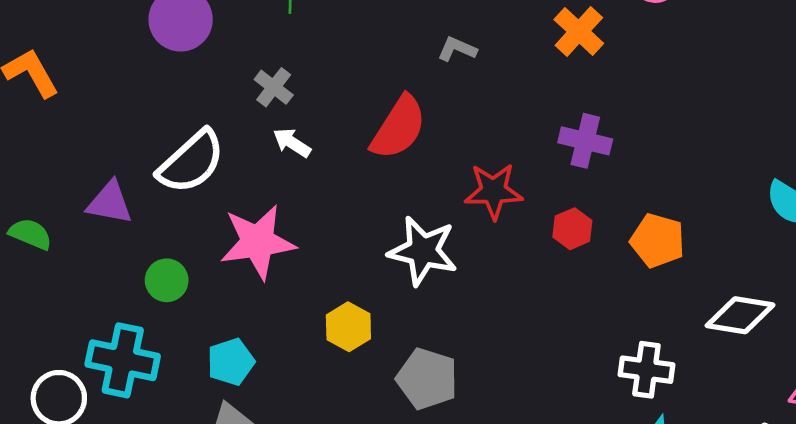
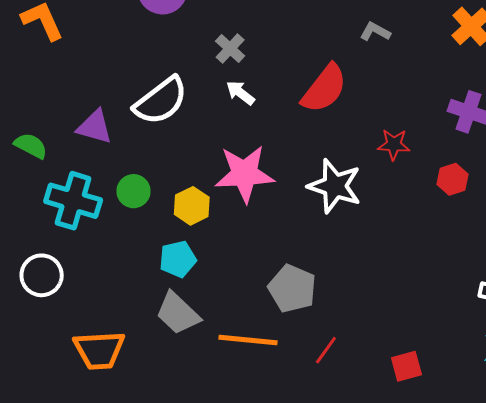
red star: (494, 191) -> (394, 145), size x0.7
pink star: (258, 242) -> (245, 174), moved
yellow hexagon: (348, 327) -> (192, 206), moved
cyan cross: (123, 360) -> (73, 201), moved
gray pentagon: (427, 379) -> (292, 289), moved

